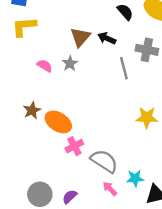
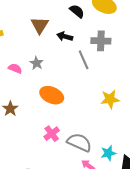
brown triangle: (80, 37) -> (40, 25), moved
orange ellipse: (58, 122) -> (52, 95), moved

